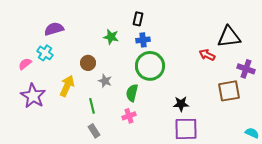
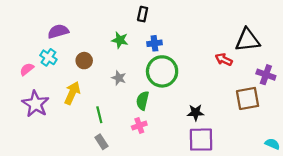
black rectangle: (138, 19) -> (143, 14), moved
brown circle: (88, 63) -> (84, 61), moved
gray star: (105, 81) -> (119, 78), moved

